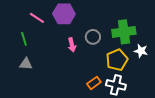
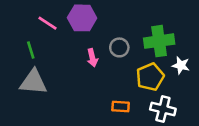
gray triangle: (26, 64) -> (33, 82), size x1.6
orange rectangle: (94, 83) -> (121, 106), turned 40
white cross: (116, 85) -> (163, 109), moved

